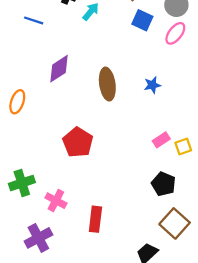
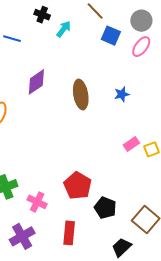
red pentagon: (78, 142) -> (78, 186), moved
black pentagon: (164, 184) -> (105, 208), moved
red rectangle: (95, 219) -> (69, 233), moved

